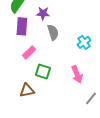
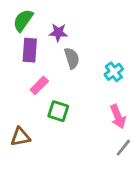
pink arrow: (77, 74) -> (118, 117), moved
brown triangle: (27, 90) -> (20, 137), moved

